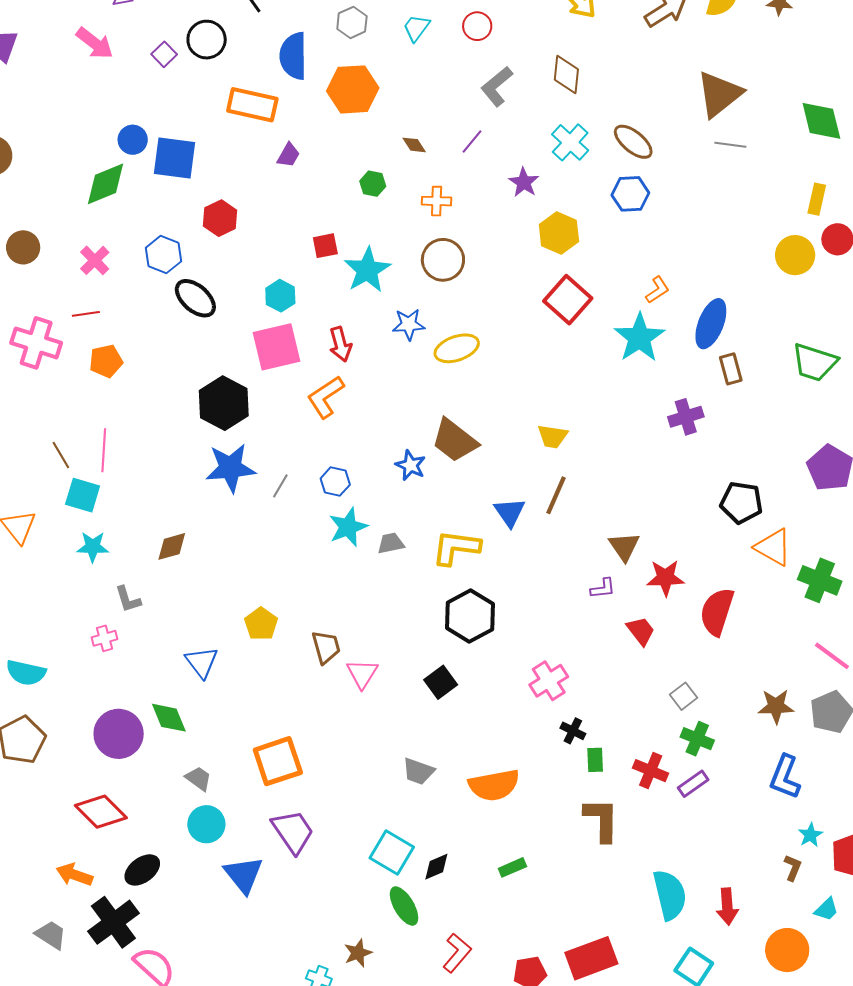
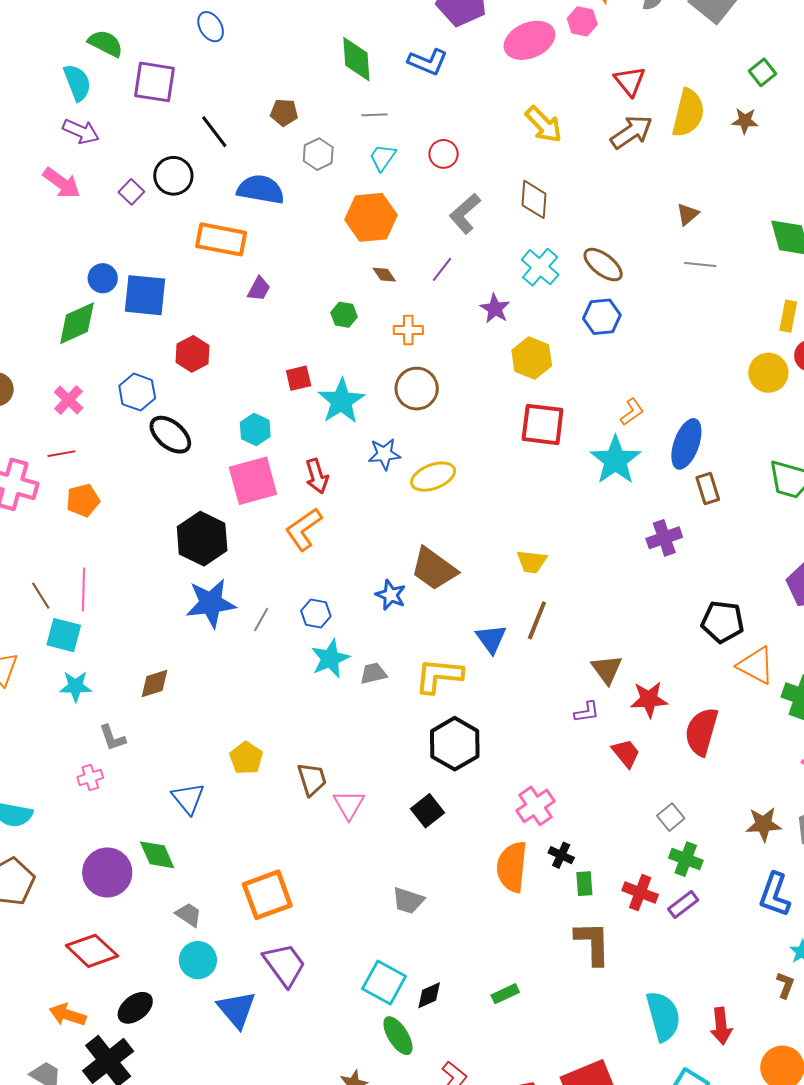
blue semicircle: (293, 56) -> (261, 189), turned 102
orange hexagon: (353, 89) -> (371, 217), moved
brown triangle: (719, 94) -> (688, 214), size x0.5
red square: (568, 300) -> (543, 424), turned -33
orange semicircle: (494, 785) -> (512, 867), moved, turned 108

